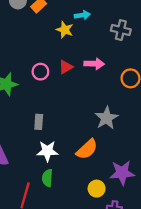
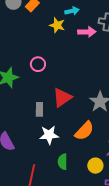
pink arrow: (94, 64) -> (87, 32), moved
red triangle: (66, 67) -> (62, 98), moved, size x1.5
green semicircle: (47, 178) -> (63, 162), moved

